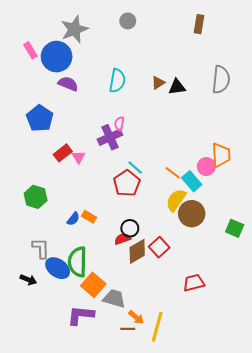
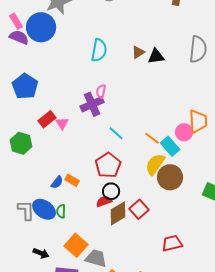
purple semicircle: (68, 84) -> (19, 37), moved
red pentagon: (127, 183) -> (108, 165), moved
green hexagon: (36, 197) -> (21, 143), moved
green semicircle: (77, 262) -> (61, 211), moved, size x0.5
blue ellipse: (58, 268) -> (44, 209), moved
black arrow: (28, 280) -> (41, 253), moved

